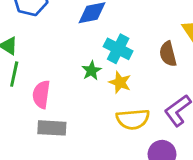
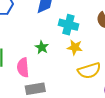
green star: (91, 71) -> (42, 47), moved

